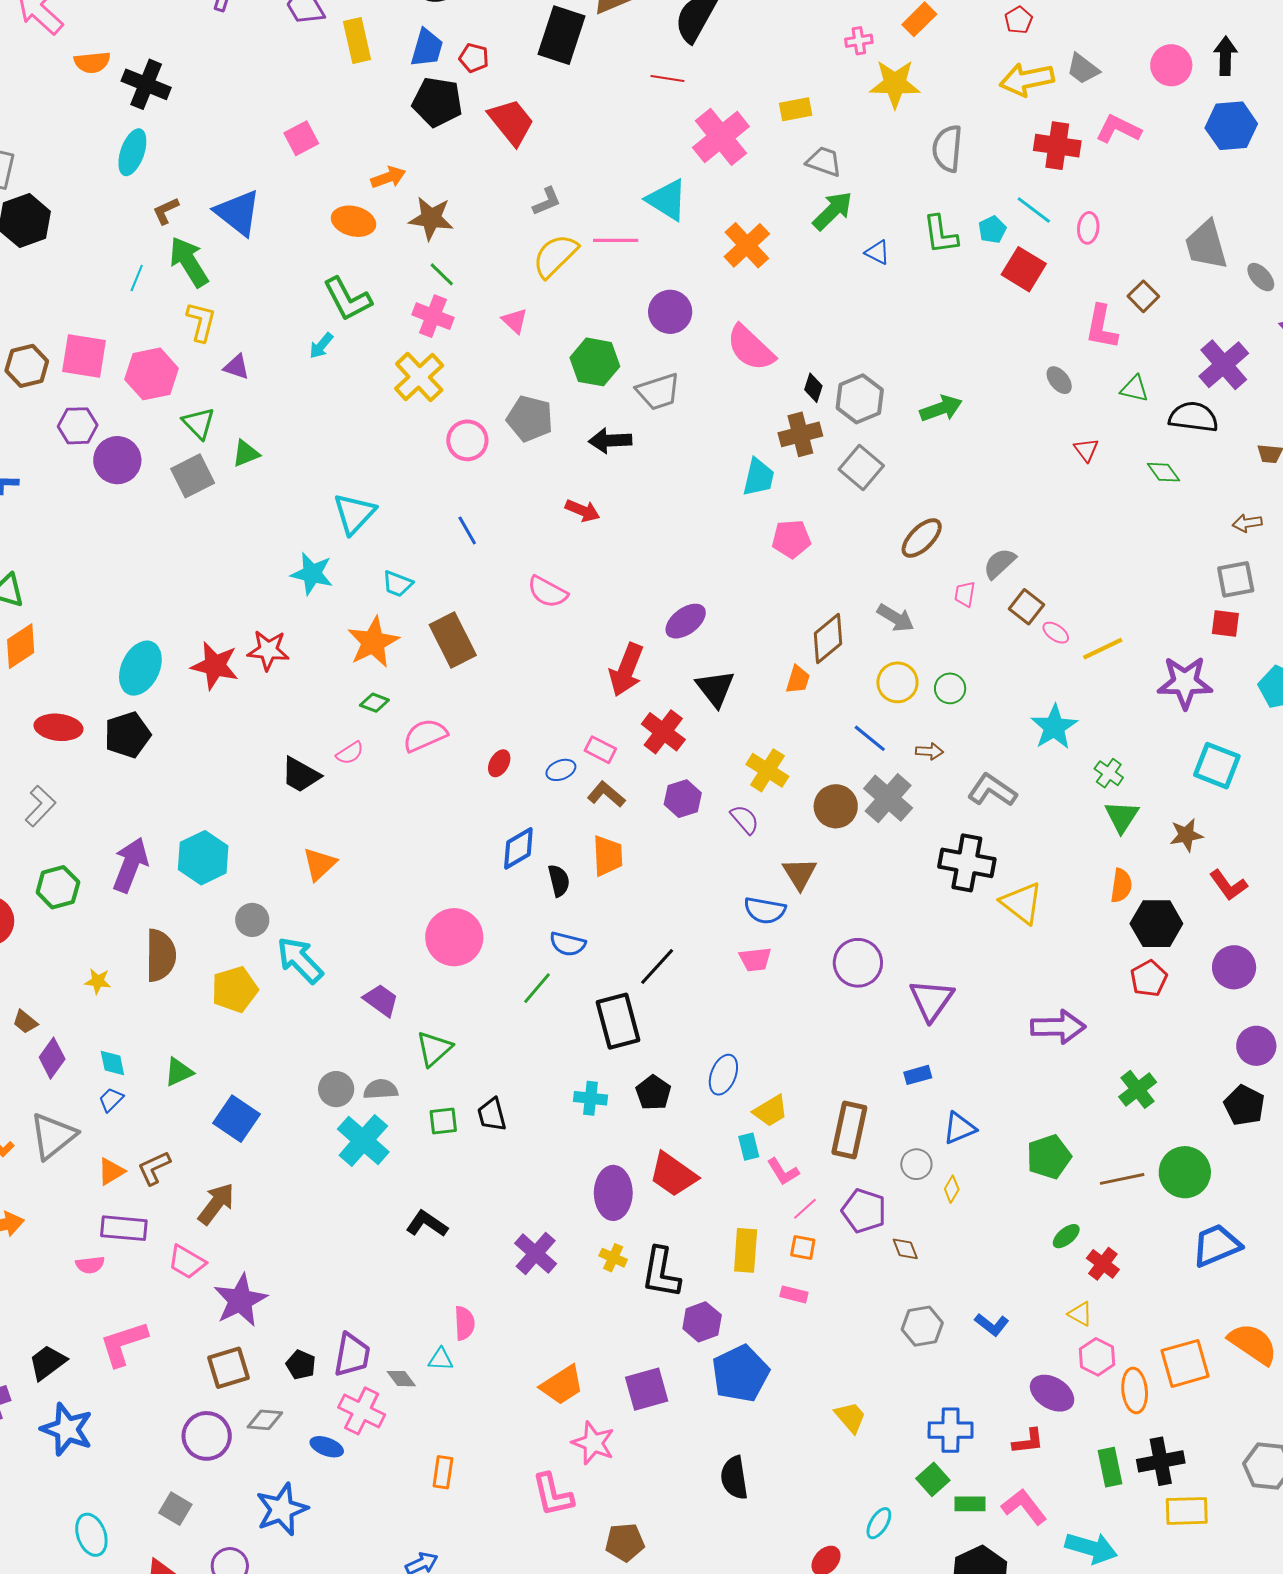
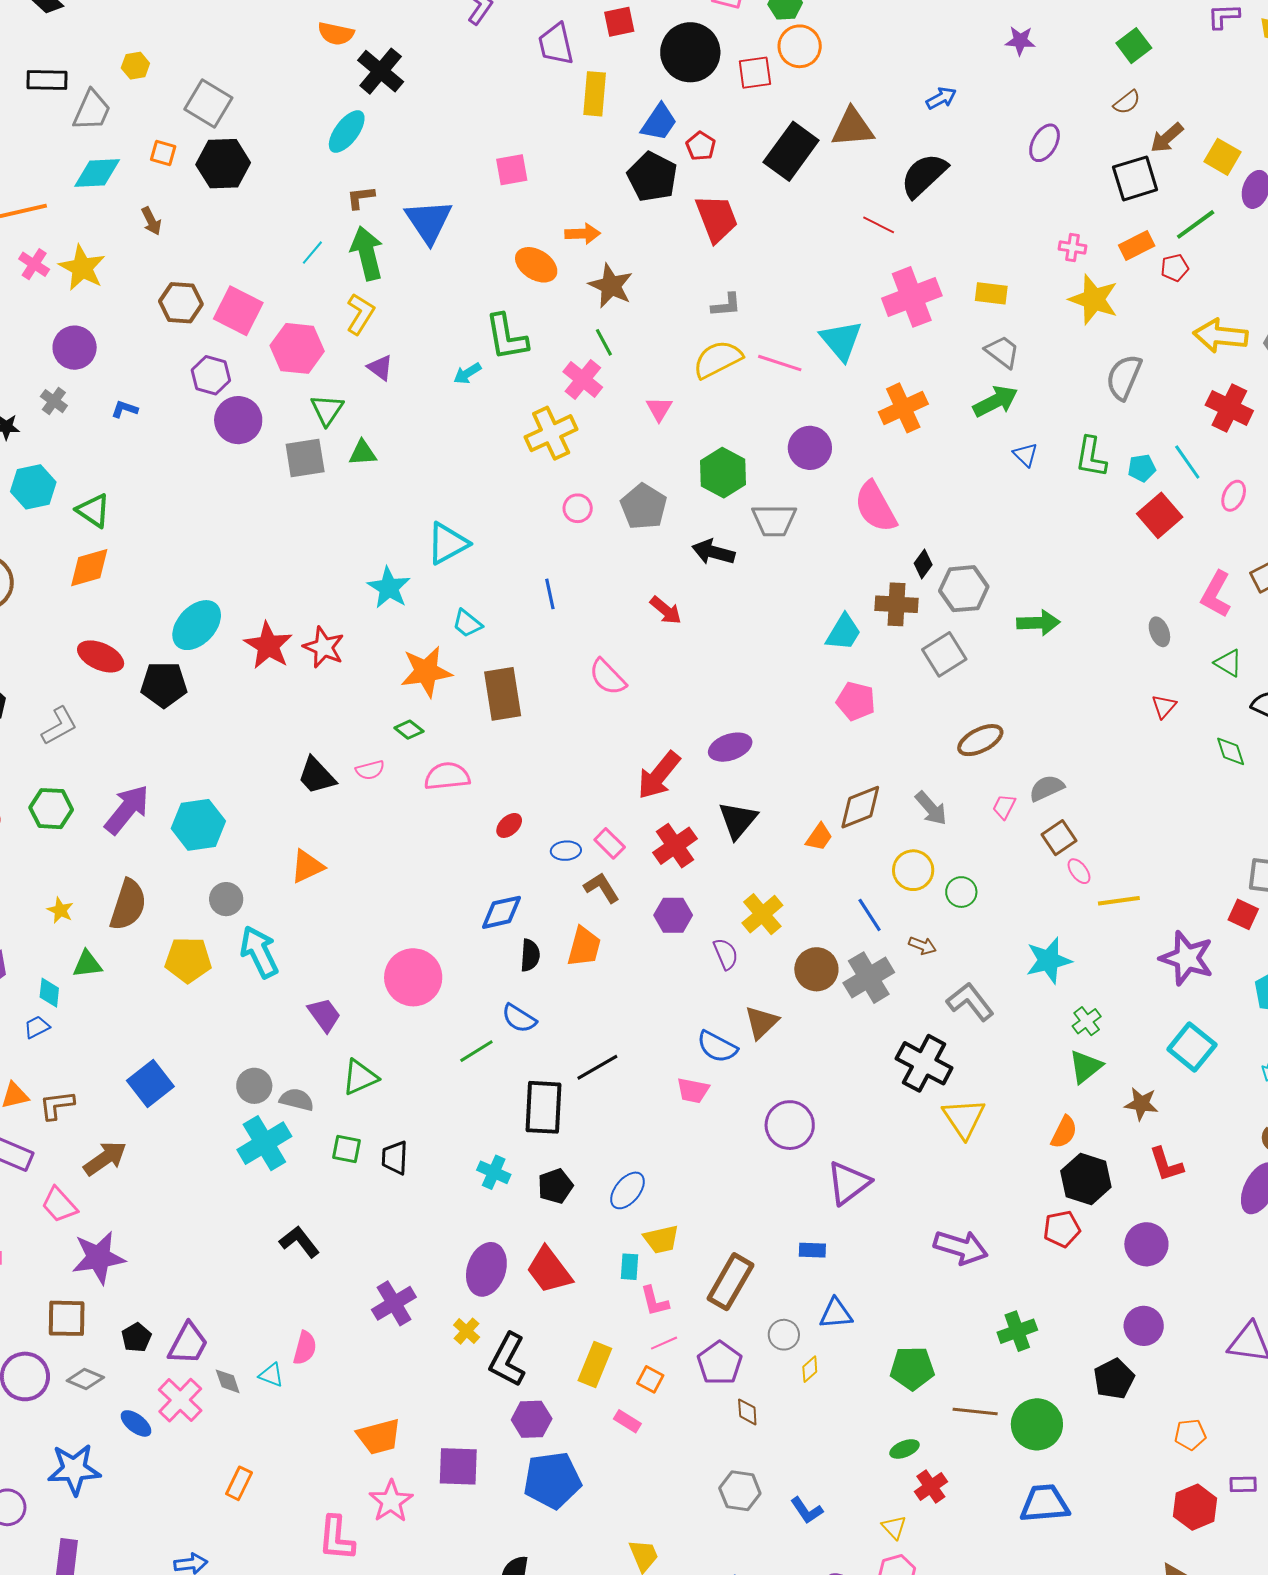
red pentagon: (1019, 20) -> (1175, 268), moved
pink circle: (467, 440) -> (578, 508), size x0.7
green triangle: (179, 1072) -> (87, 964), moved

